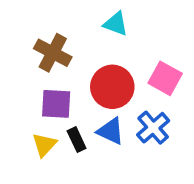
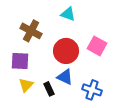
purple square: (56, 104) -> (20, 61), moved
blue cross: (153, 128) -> (92, 90), moved, turned -30
black rectangle: (77, 140) -> (49, 89), moved

